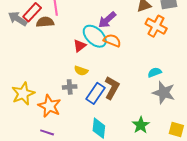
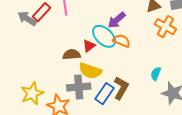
brown semicircle: (45, 22) -> (72, 55), moved
yellow semicircle: (81, 71) -> (90, 71), size x1.6
cyan semicircle: (155, 72) -> (156, 74), moved, turned -48
gray cross: (70, 87) -> (79, 87), size x1.6

